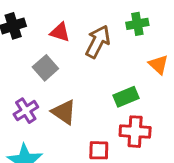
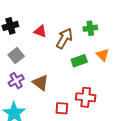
gray square: (45, 68) -> (16, 55), moved
green rectangle: (126, 97) -> (79, 61), moved

